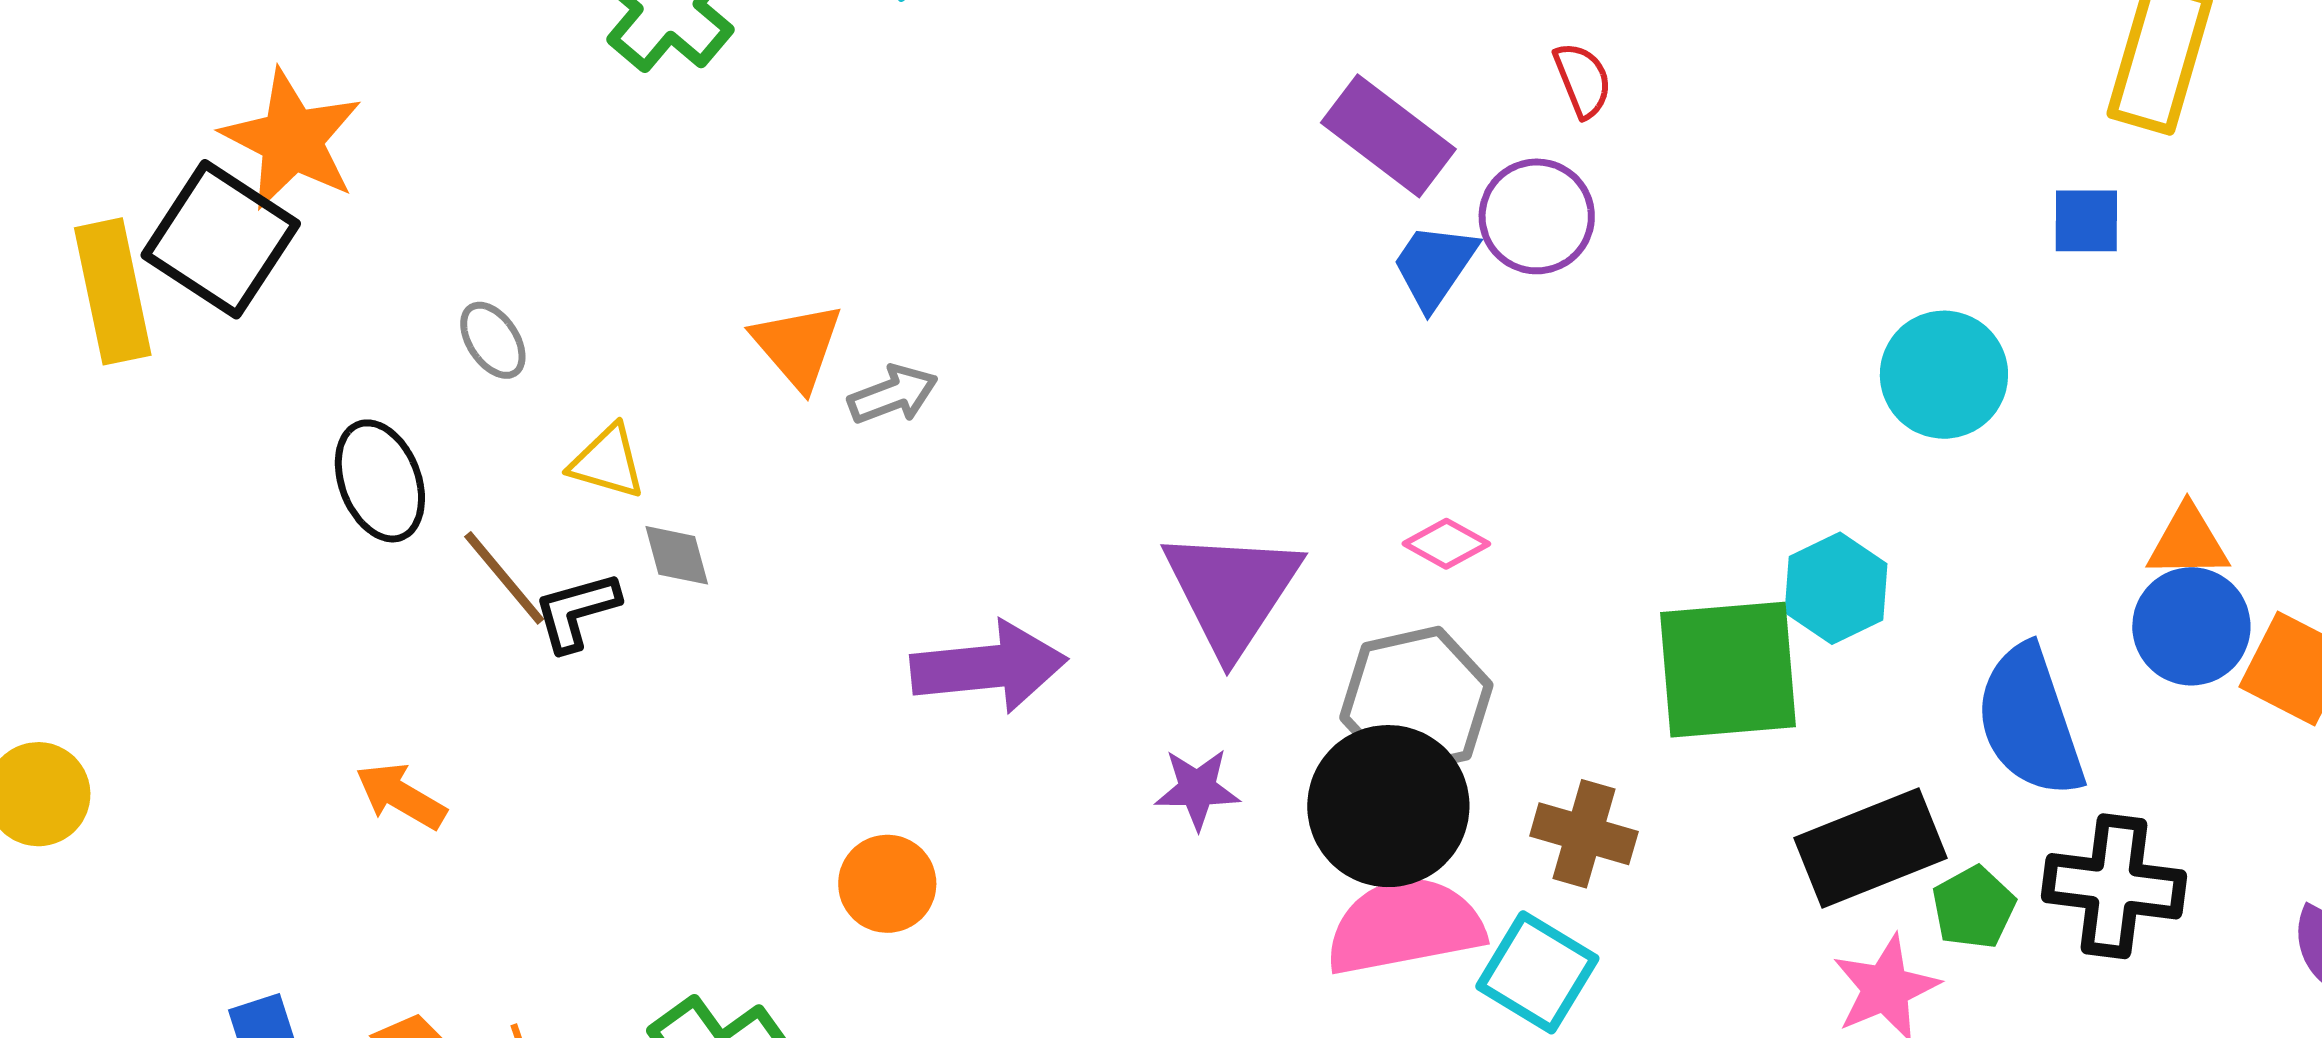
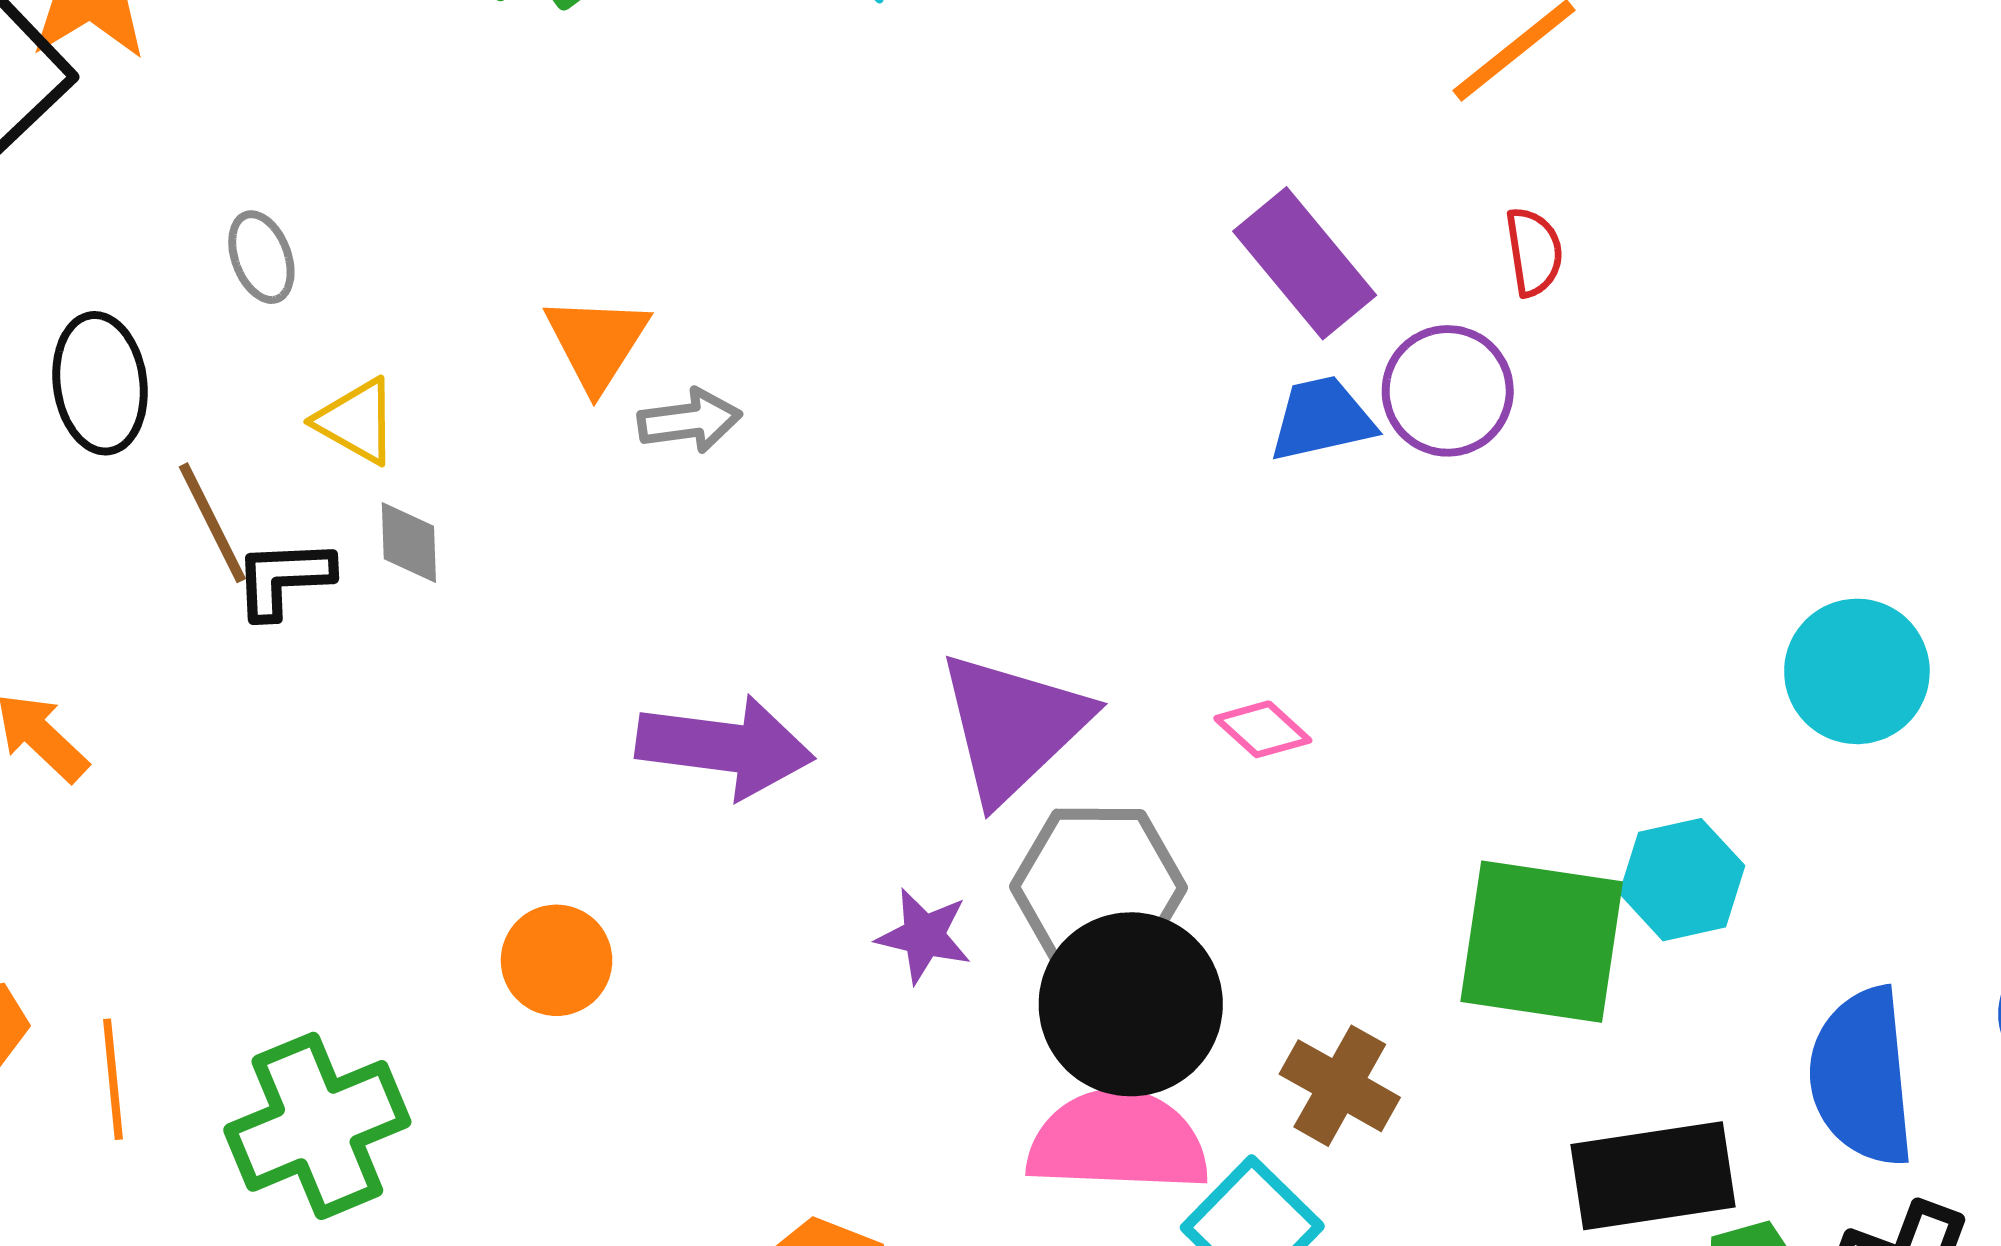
blue trapezoid: (1434, 266) -> (1322, 419), turned 30
gray hexagon: (1416, 701) -> (1098, 887), moved

